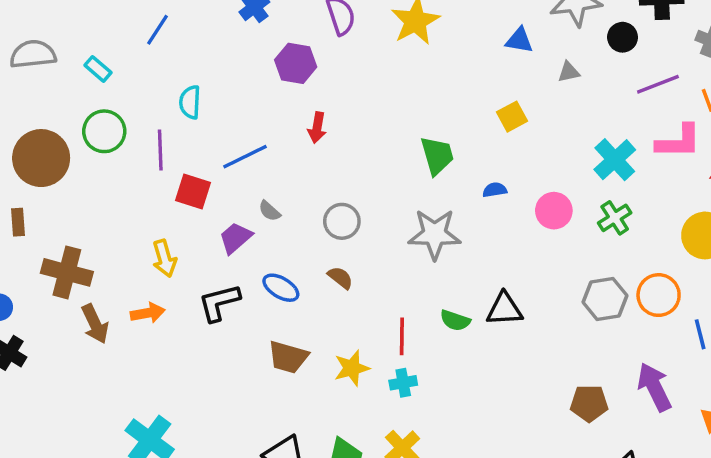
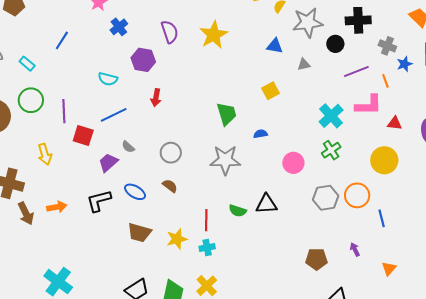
cyan semicircle: (190, 102) -> (108, 79), moved, turned -78
pink circle: (554, 211) -> (293, 163), moved
yellow arrow: (164, 258) -> (45, 154), moved
purple arrow: (654, 387) -> (355, 249), size x0.5

